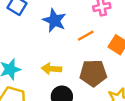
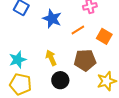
yellow arrow: (52, 69) -> (51, 58), turned 63

